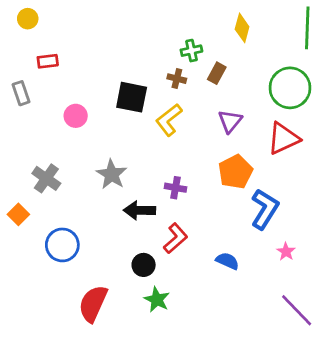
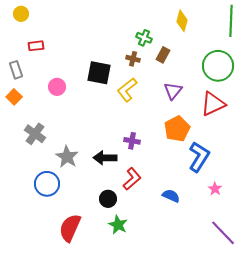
green cross: (191, 51) -> (144, 38), turned 35
gray star: (112, 174) -> (67, 157), moved
orange square: (18, 214) -> (14, 97), moved

